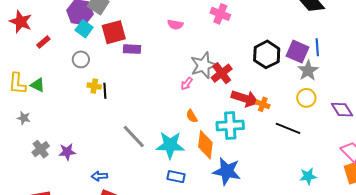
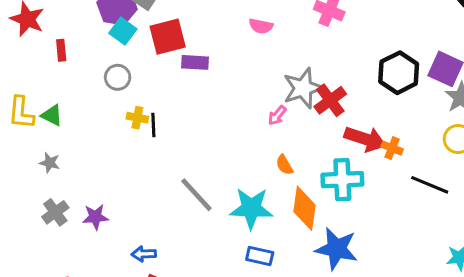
red rectangle: (43, 42) -> (61, 50), turned -56
gray star: (24, 118) -> (50, 163), moved

